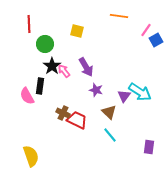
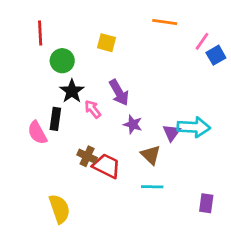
pink arrow: (64, 71) -> (93, 109), moved
cyan arrow: (140, 92) -> (194, 127), turned -30
cyan line: (110, 135) -> (152, 187), turned -49
yellow semicircle: (31, 156) -> (59, 209), moved

